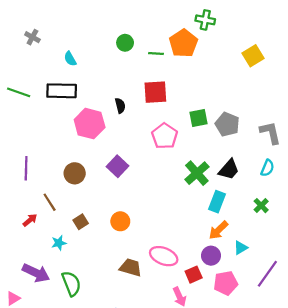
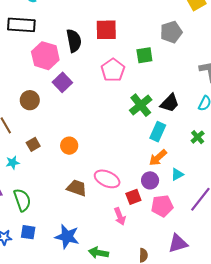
black semicircle: (120, 106) -> (74, 41), size x1.6
gray pentagon: (227, 124) -> (171, 32), moved, turned 30
purple square: (118, 166) -> (62, 82), moved

